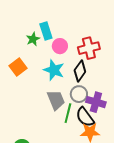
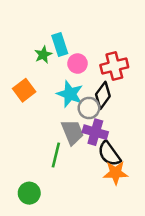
gray circle: (79, 94) -> (89, 108), moved
purple cross: (96, 102) -> (95, 132), moved
green line: (68, 113) -> (56, 155), moved

